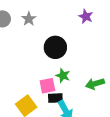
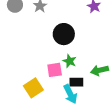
black rectangle: (55, 98) -> (76, 82), moved

